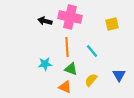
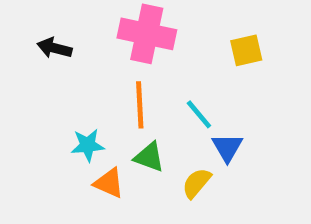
black arrow: (45, 21) -> (54, 48), moved
blue triangle: (119, 75) -> (227, 148), moved
orange triangle: (65, 87) -> (109, 183), moved

